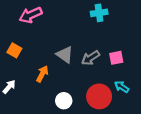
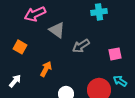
gray triangle: (65, 55) -> (57, 30), moved
gray arrow: (91, 58) -> (81, 46), moved

